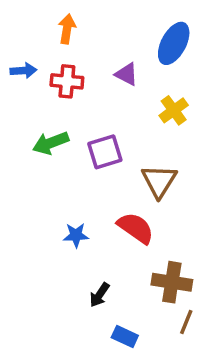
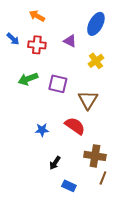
orange arrow: (67, 29) -> (37, 16), turned -70
blue arrow: (24, 71) -> (13, 39), turned 48
purple square: (105, 152) -> (58, 84), turned 30

